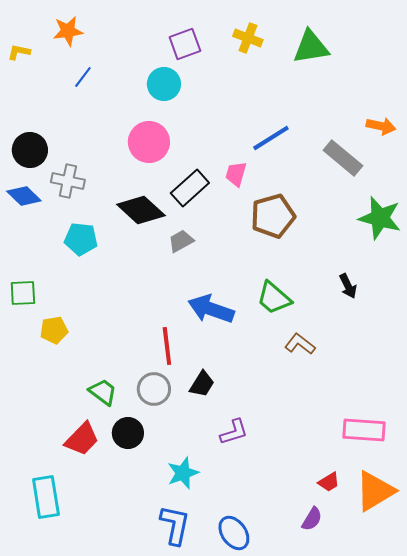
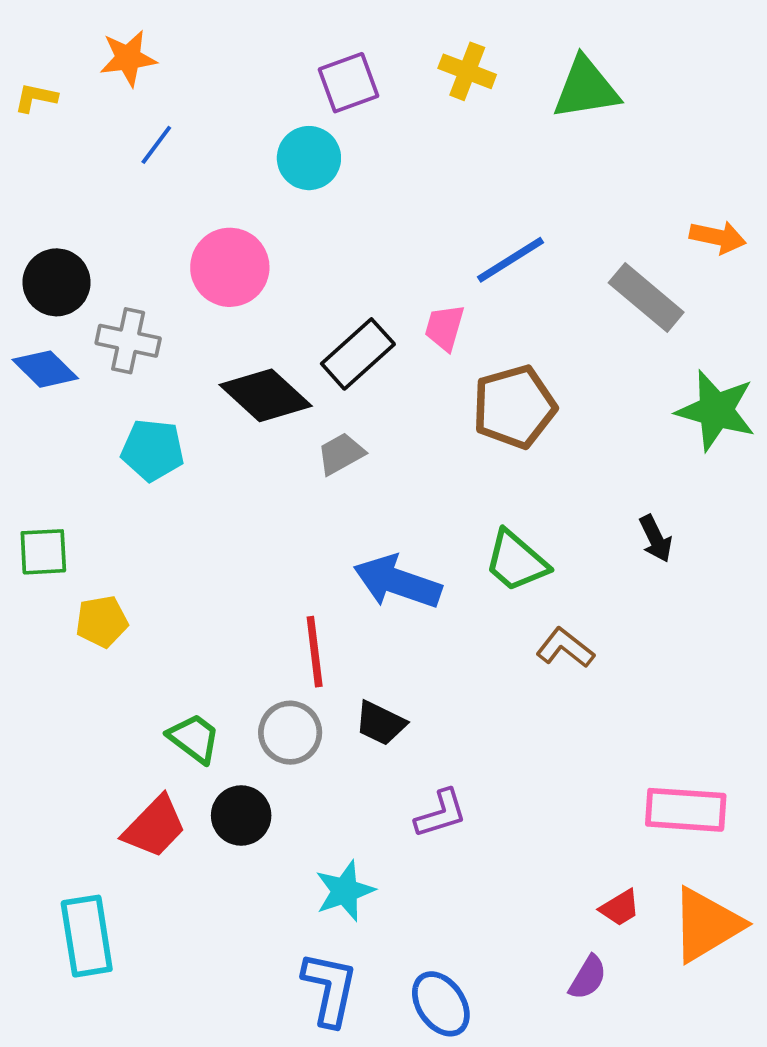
pink circle: (149, 142) -> (230, 267), moved
black trapezoid: (202, 384) -> (381, 723), turned 84

